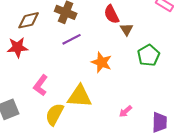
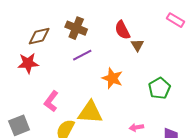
green pentagon: (149, 55) -> (159, 88), moved
pink arrow: (126, 111) -> (136, 127), turned 32

